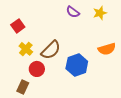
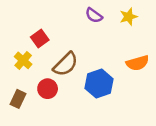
red square: (18, 26) -> (40, 39), moved
yellow cross: (26, 49) -> (23, 60), moved
brown rectangle: (23, 87) -> (18, 99), moved

